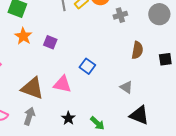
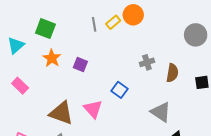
gray cross: (120, 15) -> (147, 62), moved
pink triangle: (62, 84) -> (93, 109), turned 36
gray triangle: (126, 87) -> (161, 112), size x1.5

